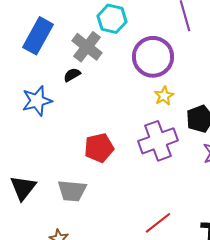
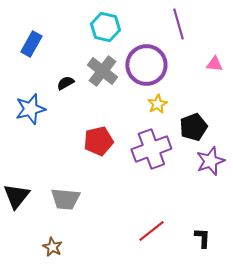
blue rectangle: (38, 36) -> (31, 44), size x0.7
gray cross: (87, 47) -> (102, 71), moved
red pentagon: (99, 148) -> (98, 141), moved

